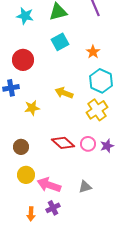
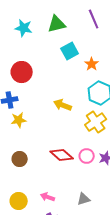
cyan square: (60, 42) -> (70, 51), moved
yellow star: (32, 108) -> (19, 120), moved
yellow circle: (26, 175) -> (19, 201), moved
pink arrow: (49, 185) -> (48, 197), size x0.6

